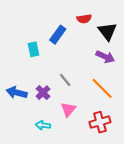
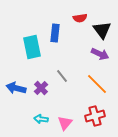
blue rectangle: (58, 35) -> (55, 33), turned -30
cyan rectangle: (34, 49) -> (32, 47), size x1.6
pink triangle: (68, 109) -> (65, 123), moved

